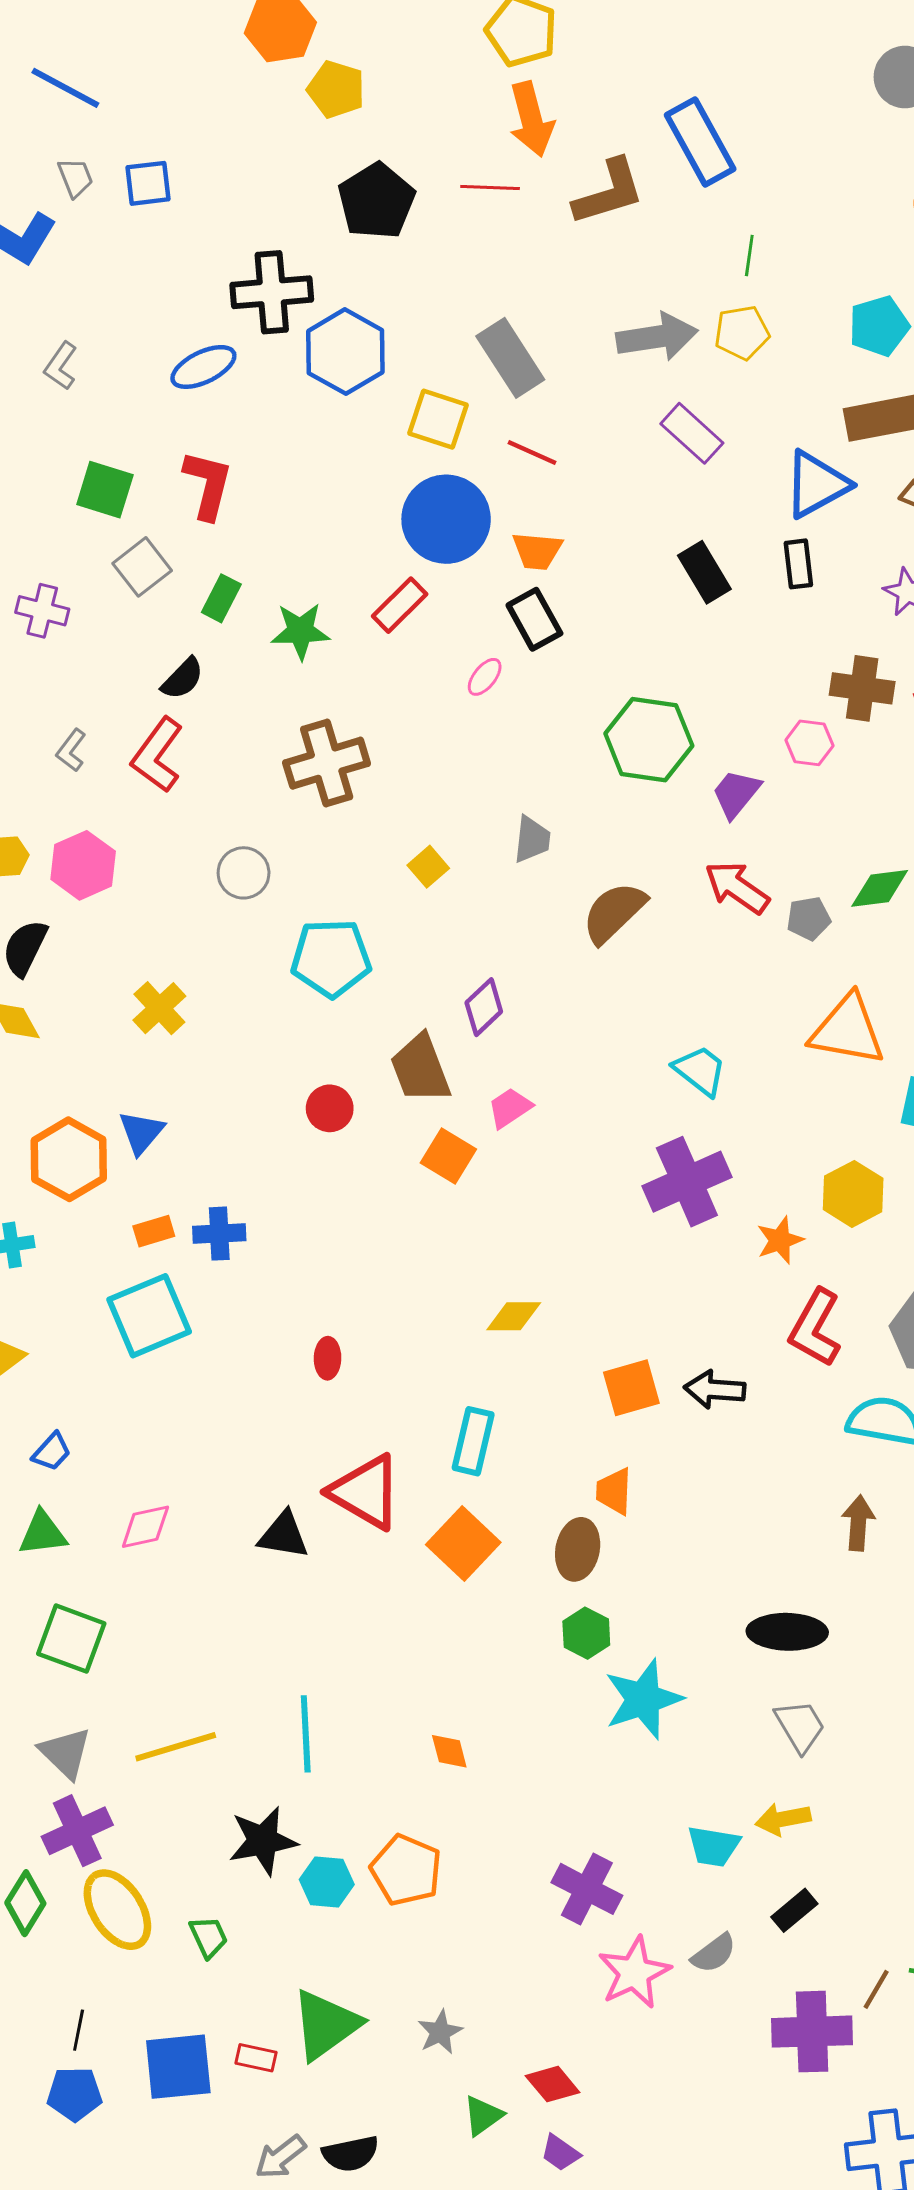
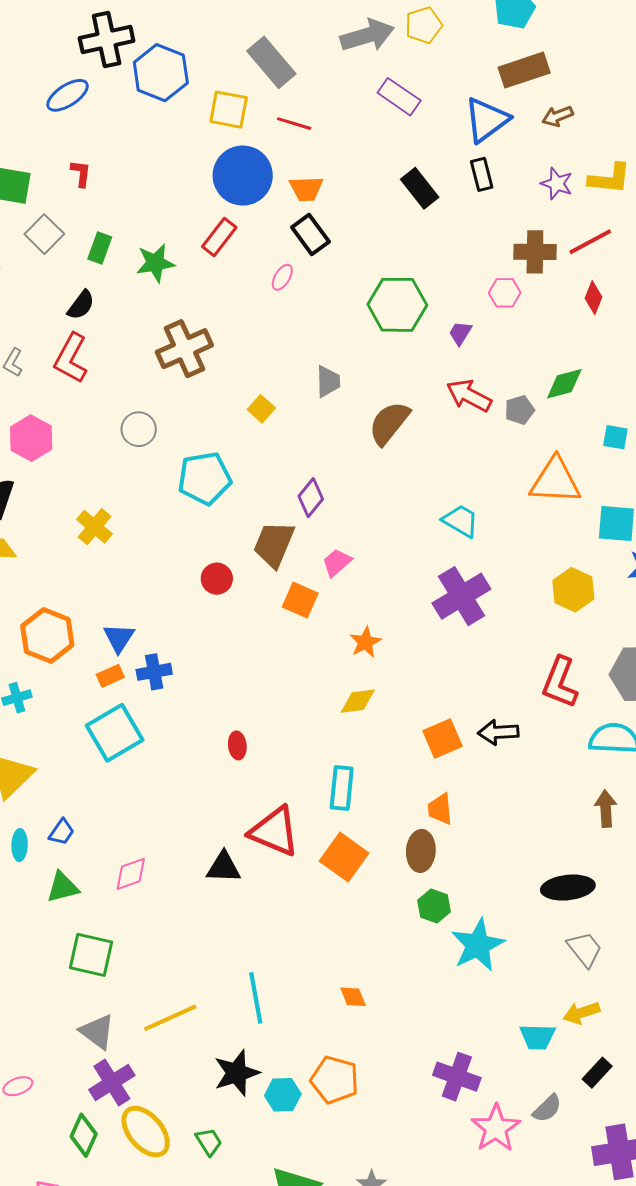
red L-shape: (208, 485) -> (81, 173), size x0.6
purple trapezoid: (736, 794) -> (460, 333), size x0.7
brown trapezoid: (420, 1069) -> (274, 544), turned 51
blue triangle: (141, 1132) -> (119, 638), moved
orange star: (780, 1240) -> (365, 642), moved

